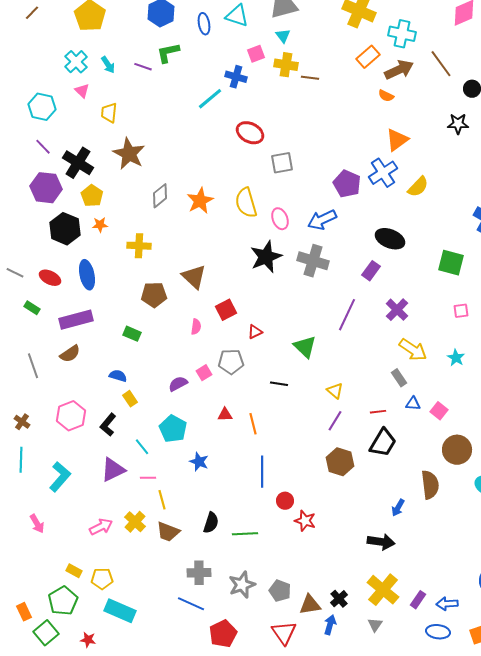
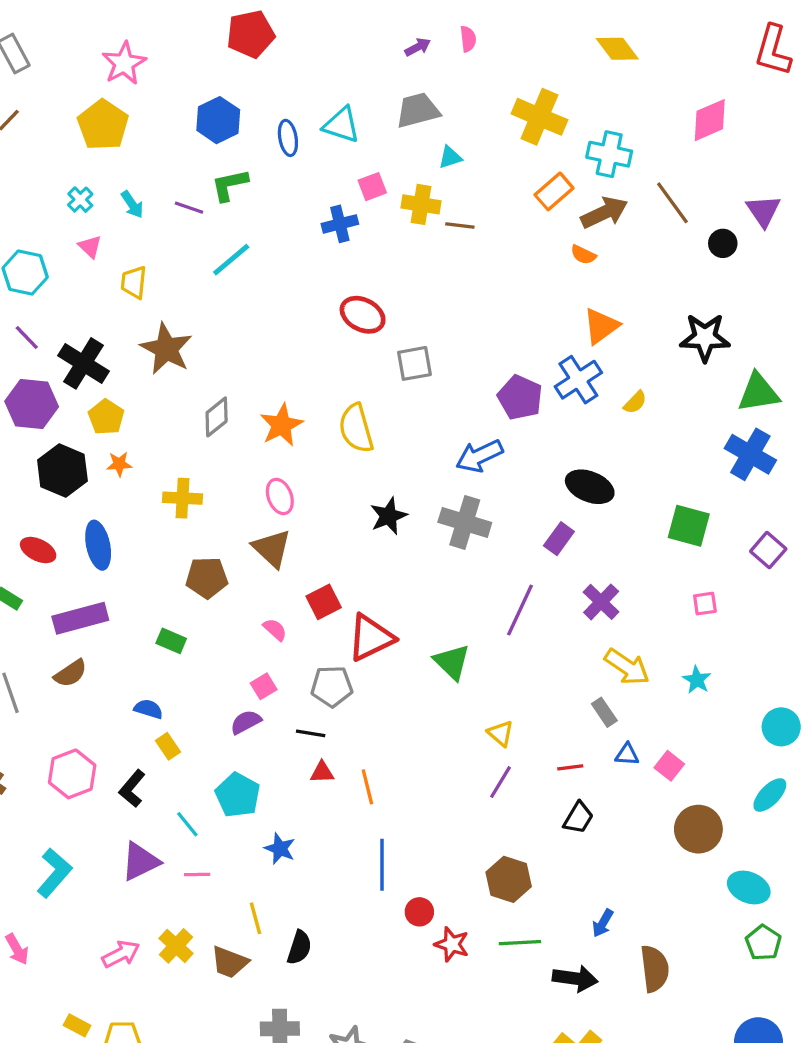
cyan triangle: (283, 36) -> (450, 157), moved, turned 49
cyan cross: (76, 62) -> (80, 200), size x0.7
blue cross: (236, 77) -> (340, 224), turned -30
cyan line: (210, 99) -> (231, 260), moved
black star: (458, 124) -> (705, 337), moved, size x1.4
yellow semicircle: (418, 187) -> (635, 402), size x0.7
pink ellipse: (280, 219) -> (280, 496), moved
black star: (266, 257) -> (389, 516), size x0.7
pink semicircle: (196, 327) -> (275, 630), turned -56
red triangle: (255, 332) -> (371, 638), size x2.0
pink square: (204, 373) -> (264, 686), moved
black line: (279, 384) -> (311, 733), moved
black trapezoid: (383, 443) -> (578, 818), size x0.7
brown hexagon: (340, 462) -> (509, 879), moved
brown semicircle: (430, 485) -> (655, 969), moved
yellow line: (162, 500) -> (255, 918), moved
green line: (245, 534) -> (520, 943), moved

